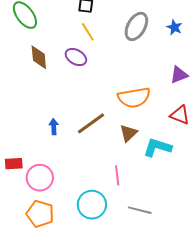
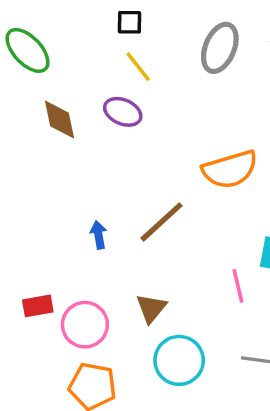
brown triangle: (128, 133) -> (151, 308), moved
pink line: (117, 175) -> (238, 286), moved

